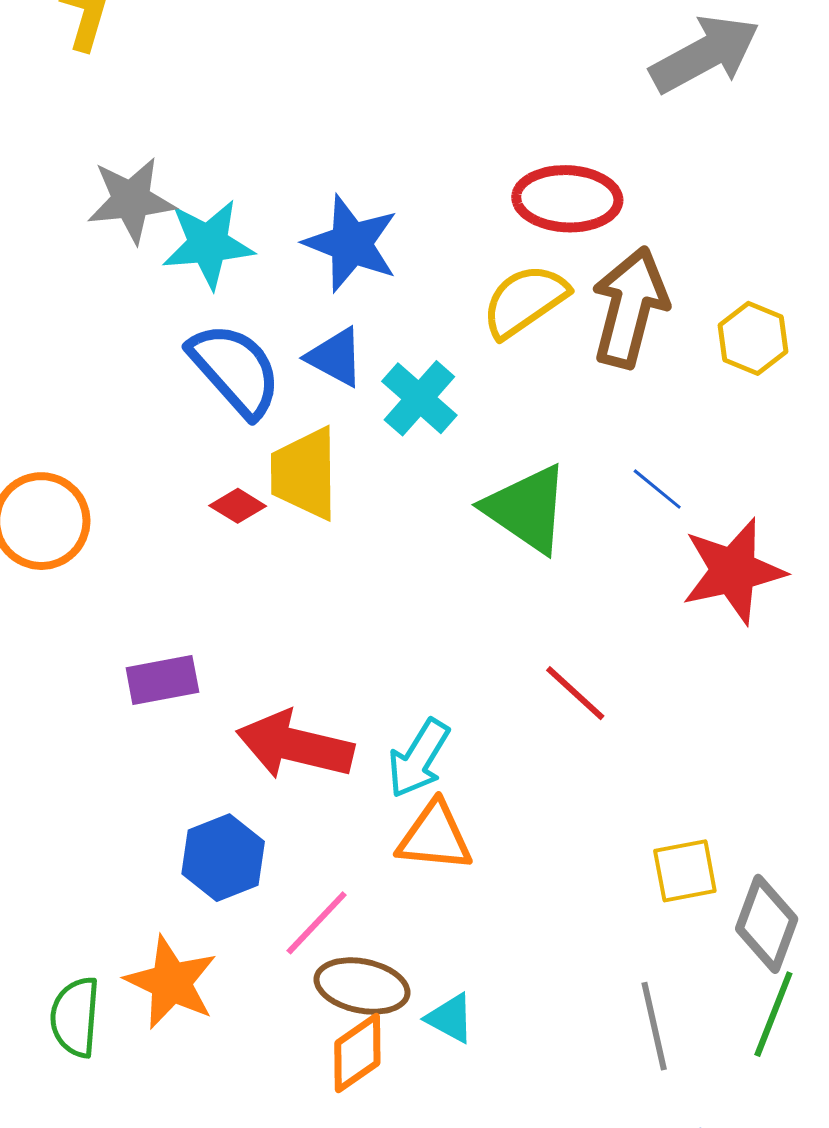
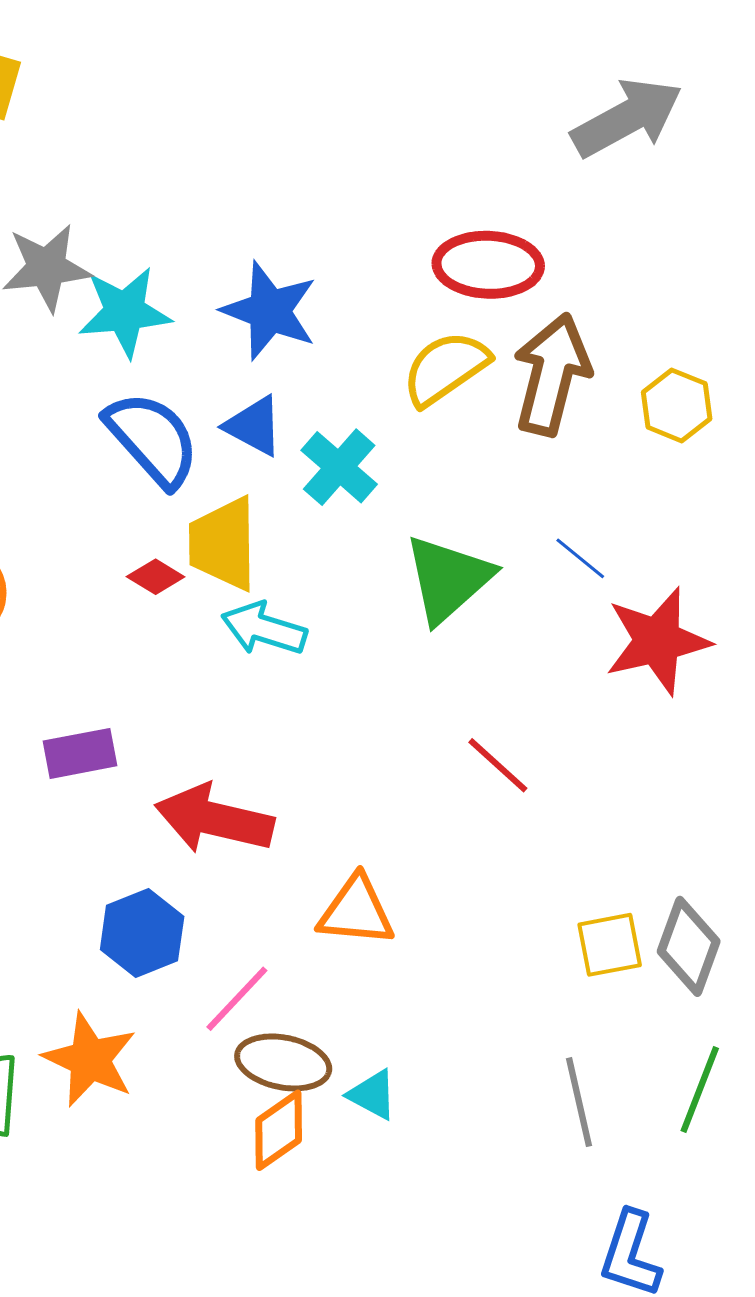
green triangle: (527, 509) -> (448, 579), turned 44
cyan arrow: (419, 758) -> (264, 629), moved, turned 76
gray diamond: (767, 924) -> (689, 946), moved

